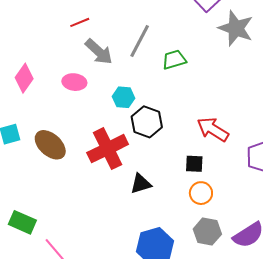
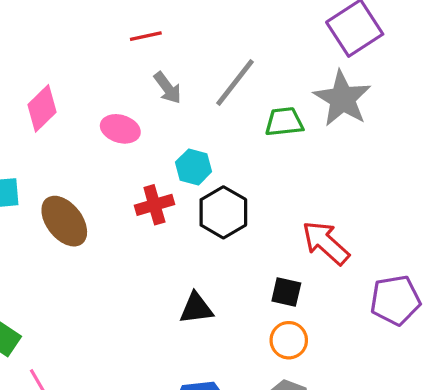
gray star: (236, 28) -> (342, 99), moved
gray arrow: (99, 52) -> (168, 88), size x0.7
red cross: (108, 149) -> (154, 205), moved, size x0.6

